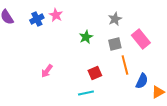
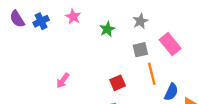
blue cross: (37, 19) -> (41, 21), moved
green star: (86, 37) -> (107, 29), moved

